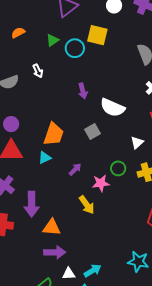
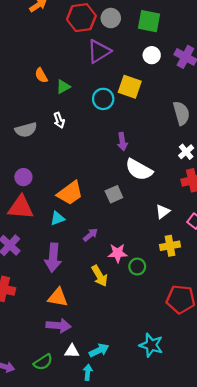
orange semicircle: (18, 33) -> (41, 75), turned -96
green triangle: (52, 40) -> (63, 87), moved
purple arrow: (83, 91) -> (122, 142), moved
orange trapezoid: (54, 134) -> (70, 193), turned 30
green circle: (118, 168) -> (137, 267), moved
purple arrow: (32, 204) -> (53, 258), moved

